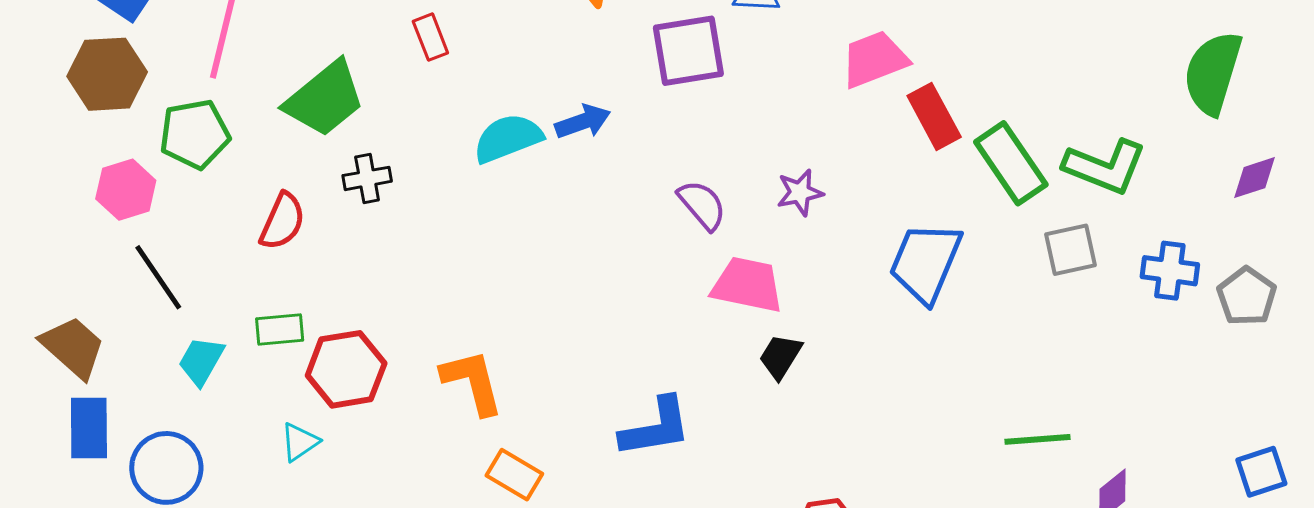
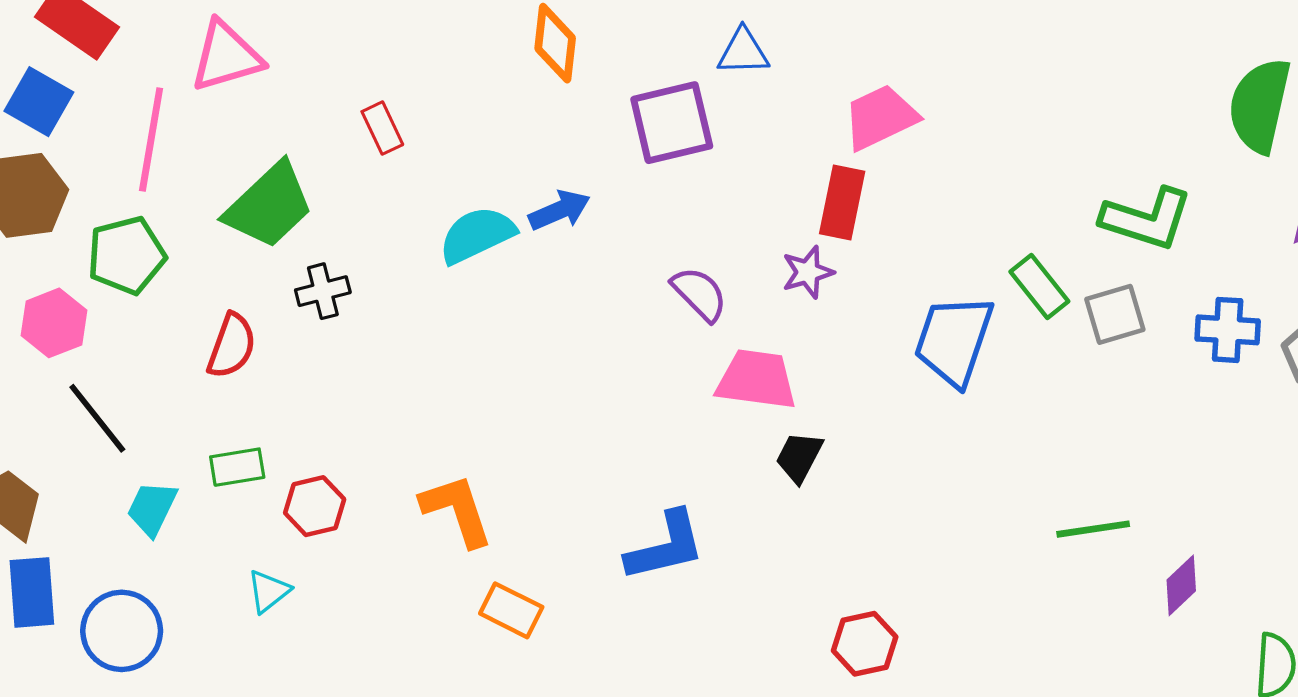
red rectangle: (934, 116) -> (842, 203), moved, turned 44
green rectangle: (1011, 163) -> (1039, 287), moved, size x0.7
red hexagon: (346, 369) -> (315, 506), size x0.7

